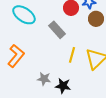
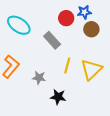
gray star: (44, 79) -> (39, 78), moved

